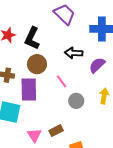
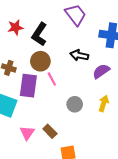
pink line: (62, 81) -> (52, 79), moved
brown rectangle: (56, 131) -> (50, 131), turned 64

